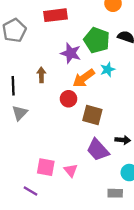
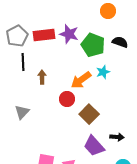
red rectangle: (55, 15) -> (44, 35), moved
purple star: (71, 53) -> (69, 34), moved
black line: (13, 86) -> (23, 62), moved
brown square: (92, 115) -> (89, 114), turned 30

